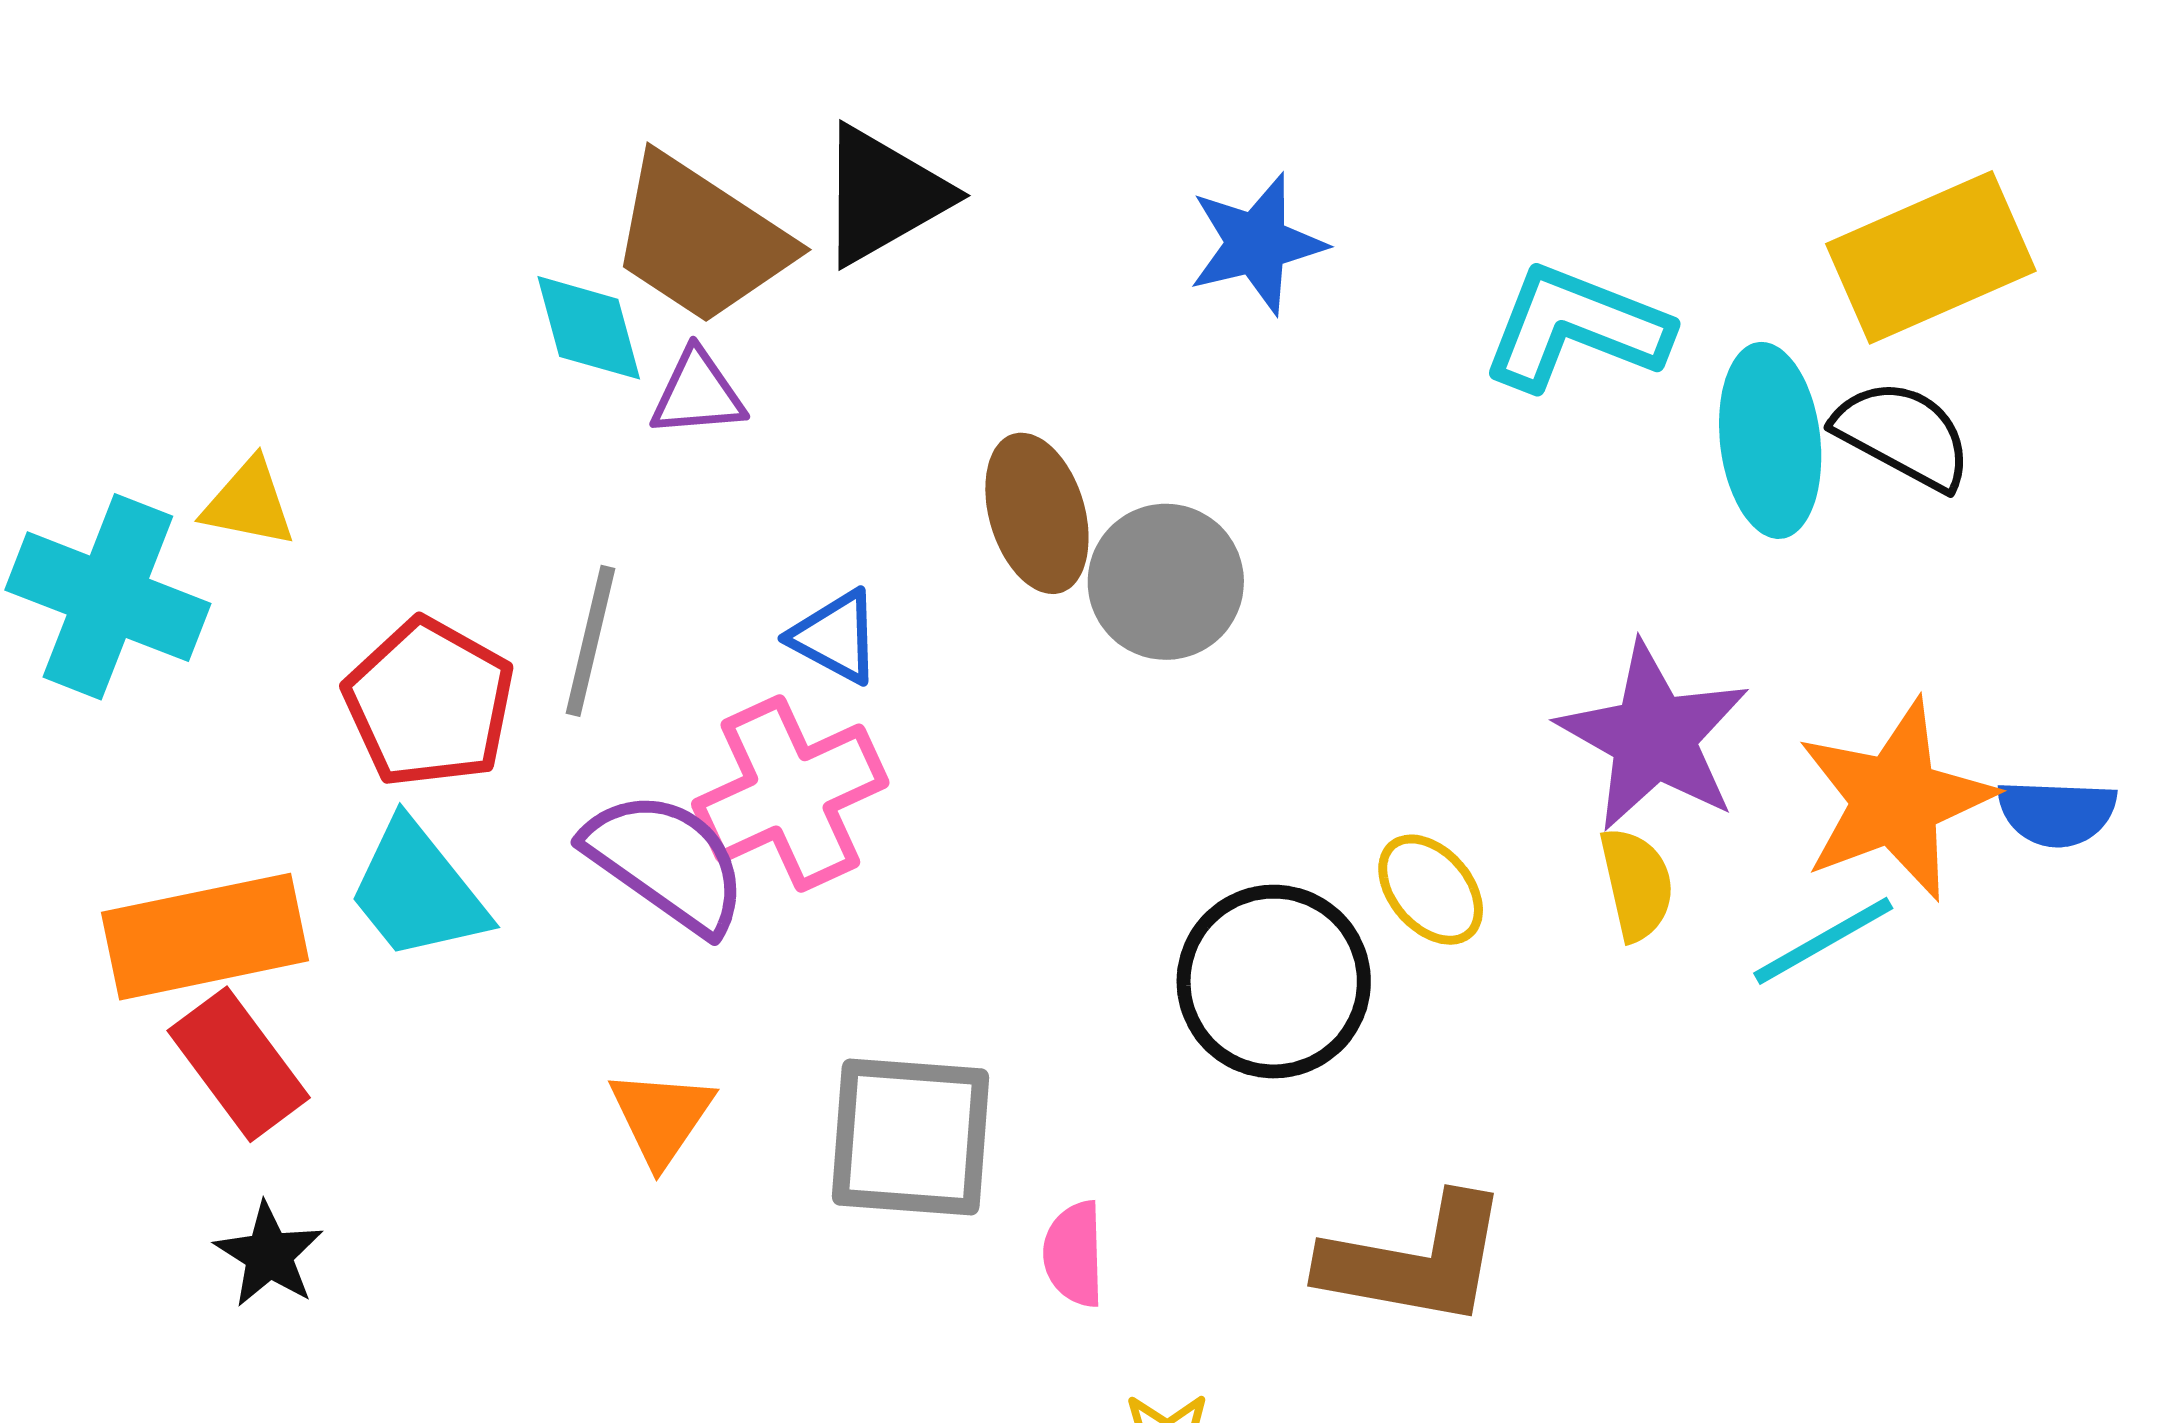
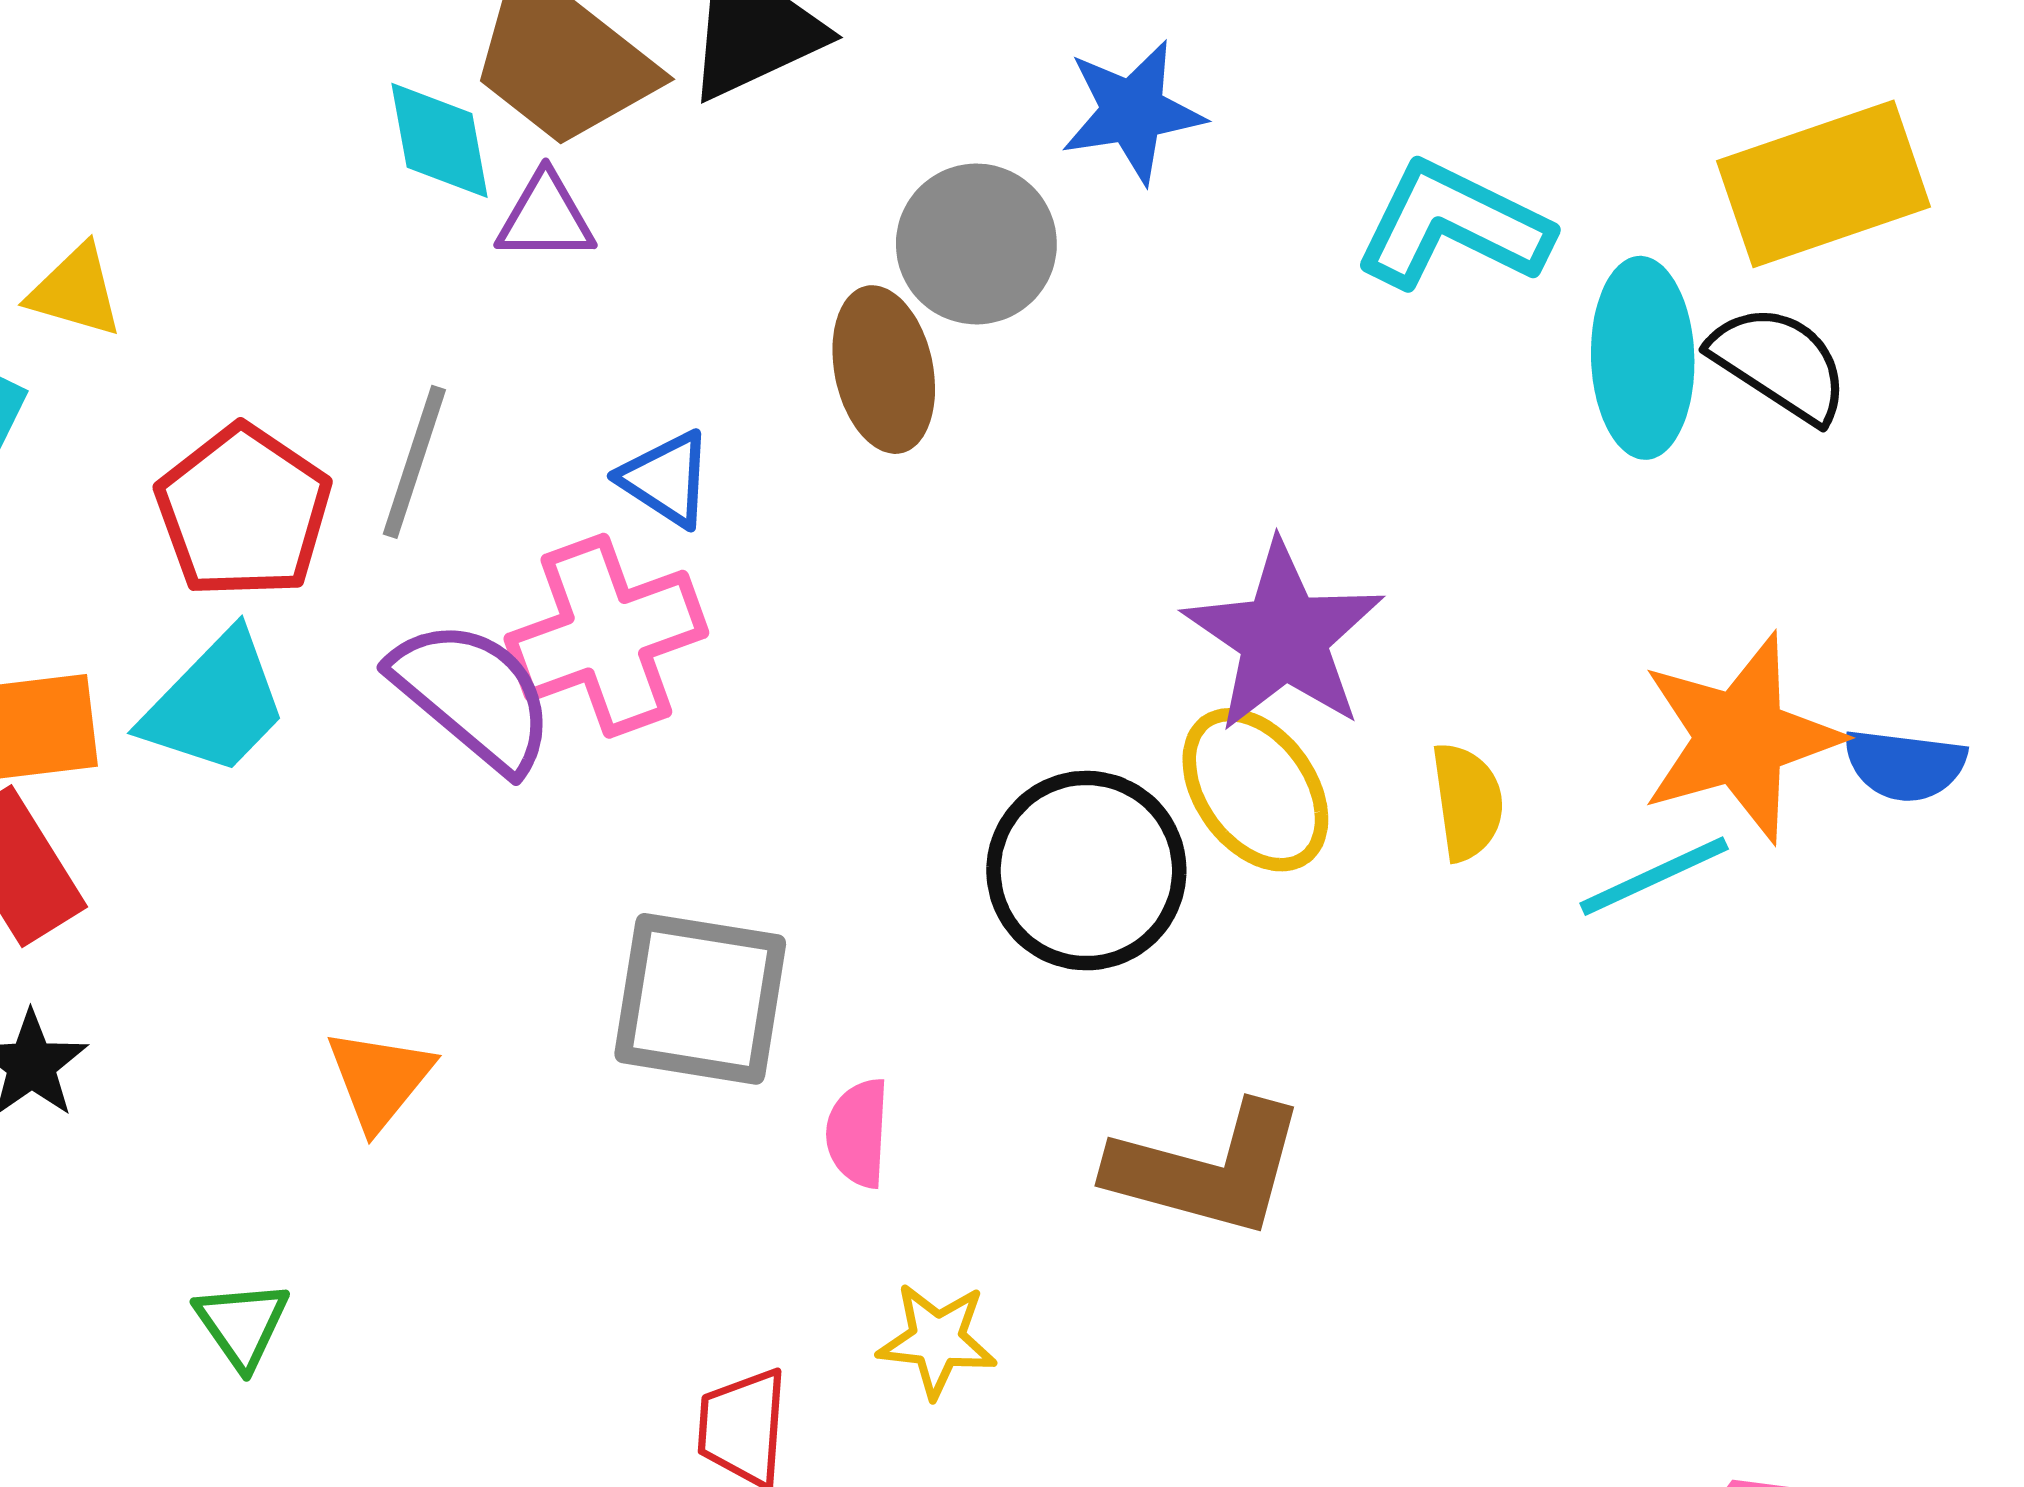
gray circle: (1166, 582) -> (976, 244), moved
purple star: (1654, 737) -> (1284, 637), moved
yellow ellipse: (1431, 890) -> (1255, 790), size x1.4
cyan trapezoid: (418, 891) -> (215, 704), turned -102
orange triangle: (661, 1117) -> (379, 1079), moved

